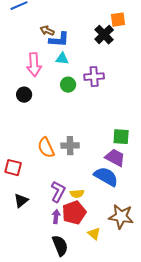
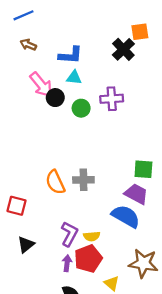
brown arrow: (47, 31) -> (28, 45), moved
pink arrow: (34, 65) -> (41, 85), turned -35
black circle: (24, 95) -> (55, 98), moved

